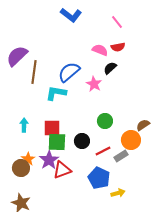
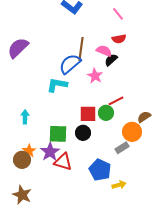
pink semicircle: (100, 50) -> (104, 51), moved
brown line: (34, 72) -> (81, 49), moved
red square: (52, 128) -> (88, 114), moved
red line: (103, 151) -> (116, 101), moved
red triangle: (62, 170) -> (63, 162), turned 36

